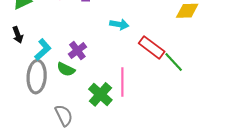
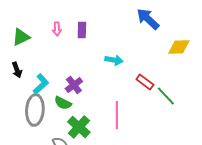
red rectangle: (152, 47) -> (145, 82), size x0.7
green cross: (100, 94) -> (79, 127), moved

